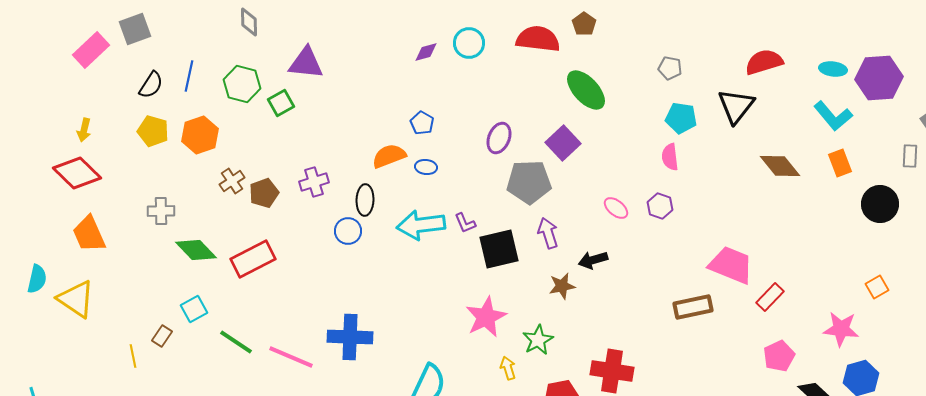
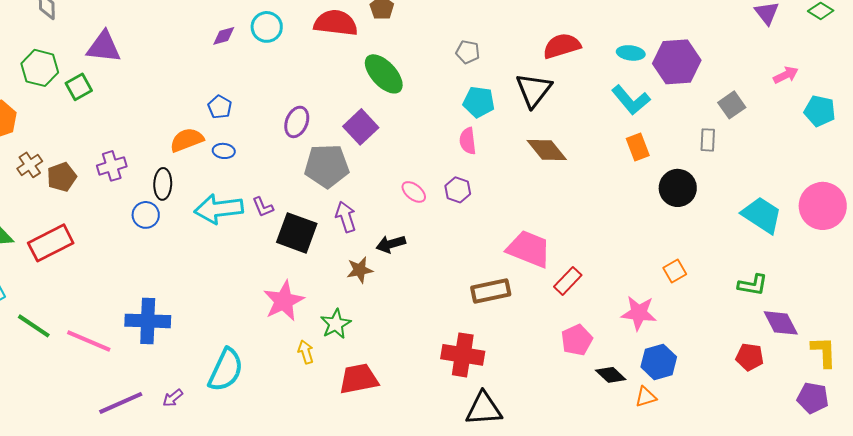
brown diamond: (780, 166) -> (547, 150), moved
black square: (499, 249) -> (297, 233), turned 33
red cross: (612, 371) -> (463, 355), moved

